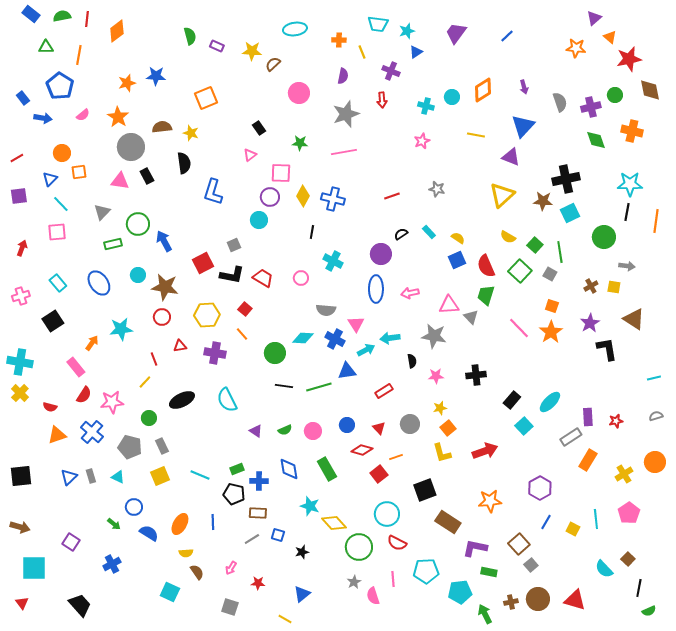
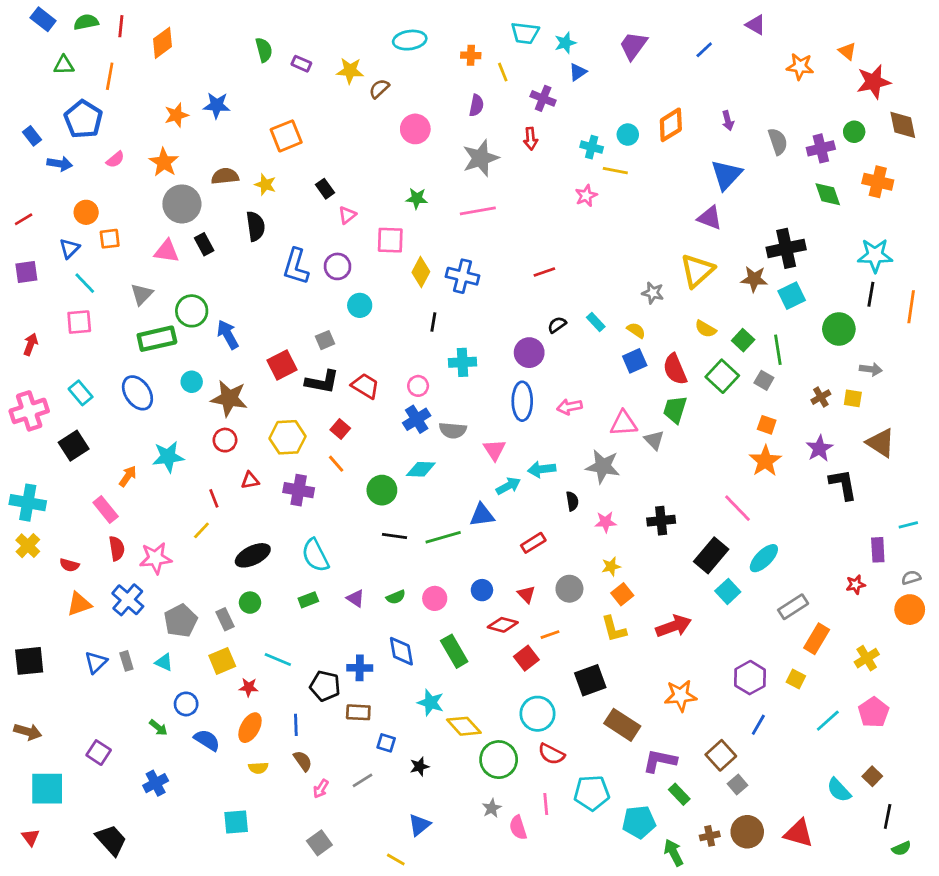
purple triangle: (594, 18) -> (756, 25), moved, turned -49
black rectangle: (259, 128) -> (325, 189), moved
yellow line: (476, 135) -> (615, 171), moved
gray star: (437, 189) -> (653, 293), moved
purple circle: (270, 197) -> (337, 266), moved
green rectangle: (113, 244) -> (157, 339), size x1.5
cyan cross: (333, 261) -> (462, 362), turned -30
pink cross: (21, 296) -> (29, 411), size x1.5
pink line: (519, 328) -> (738, 508), moved
blue cross: (335, 339) -> (417, 419), moved, turned 30
red semicircle: (84, 395) -> (117, 548), turned -42
black rectangle: (512, 400) -> (711, 555), size x1.4
purple rectangle: (588, 417) -> (878, 550), moved
green circle: (149, 418) -> (250, 603), moved
gray pentagon: (130, 447) -> (181, 621), turned 30
orange circle: (655, 462) -> (910, 610), moved
green rectangle: (237, 469) -> (308, 600), moved
cyan line: (596, 519) -> (828, 721), turned 54
yellow square: (573, 529) -> (796, 679), moved
gray line: (252, 539) -> (362, 780), moved
brown semicircle: (197, 572) -> (303, 761), moved
green rectangle: (489, 572) -> (679, 794), turned 35
red star: (258, 583) -> (249, 687), moved
cyan square: (170, 592) -> (236, 822), turned -30
gray square: (230, 607) -> (319, 843), turned 36

